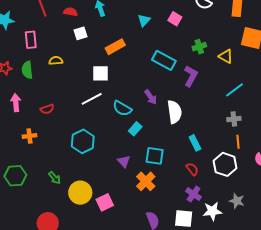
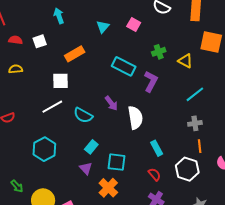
red semicircle: (70, 12) -> (16, 40), moved
cyan rectangle: (135, 129) -> (91, 147), moved

